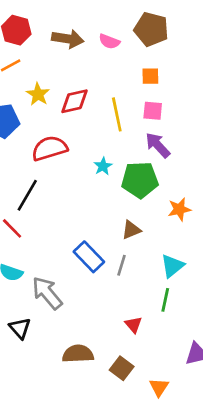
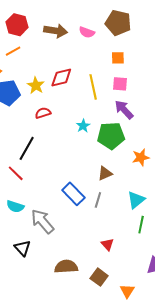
yellow star: (38, 94) -> (36, 85), moved
red semicircle: (50, 148) -> (43, 113), size x0.6
green line: (165, 300) -> (141, 225), moved

